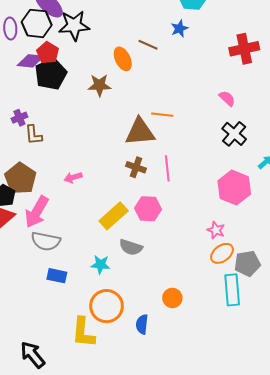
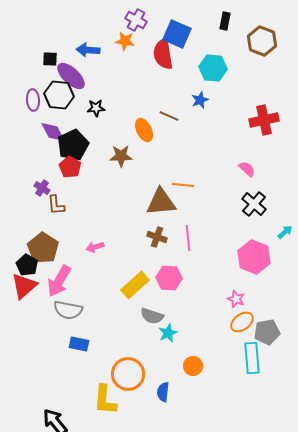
black star: (74, 25) -> (96, 108), moved, size x0.6
red pentagon: (48, 53) -> (70, 167), moved
purple diamond: (31, 61) -> (53, 132), turned 56
purple cross: (19, 118) -> (42, 188), turned -35
cyan star: (100, 265) -> (168, 333), moved, turned -30

